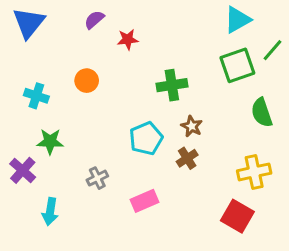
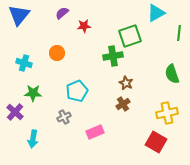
green line: (272, 50) -> (179, 33), turned -35
green square: (237, 65) -> (130, 36), moved
cyan pentagon: (146, 138) -> (77, 91), moved

